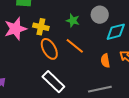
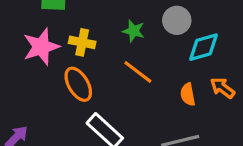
orange ellipse: (49, 49) -> (78, 84), moved

